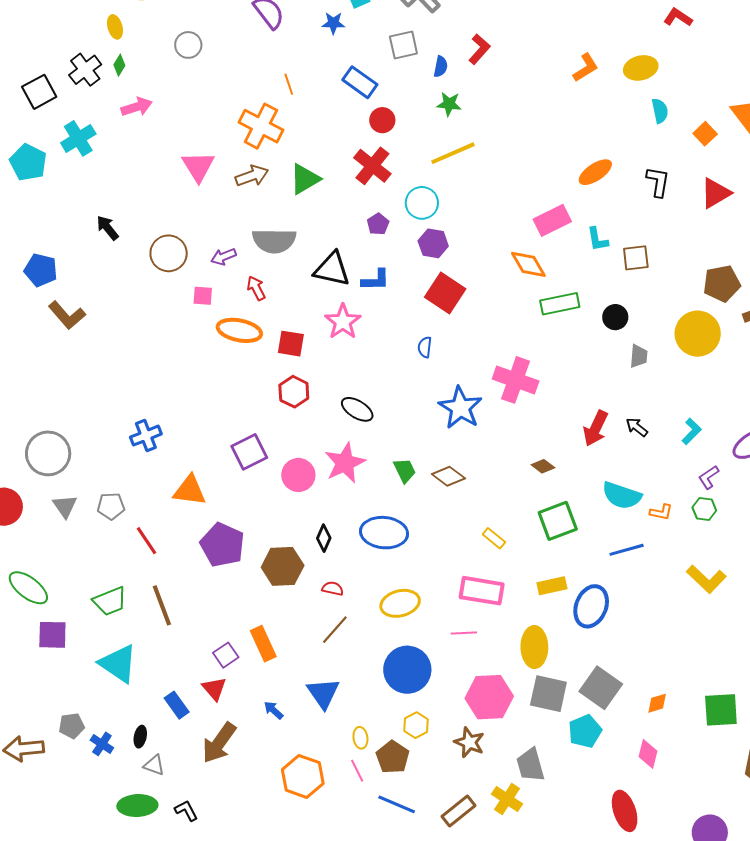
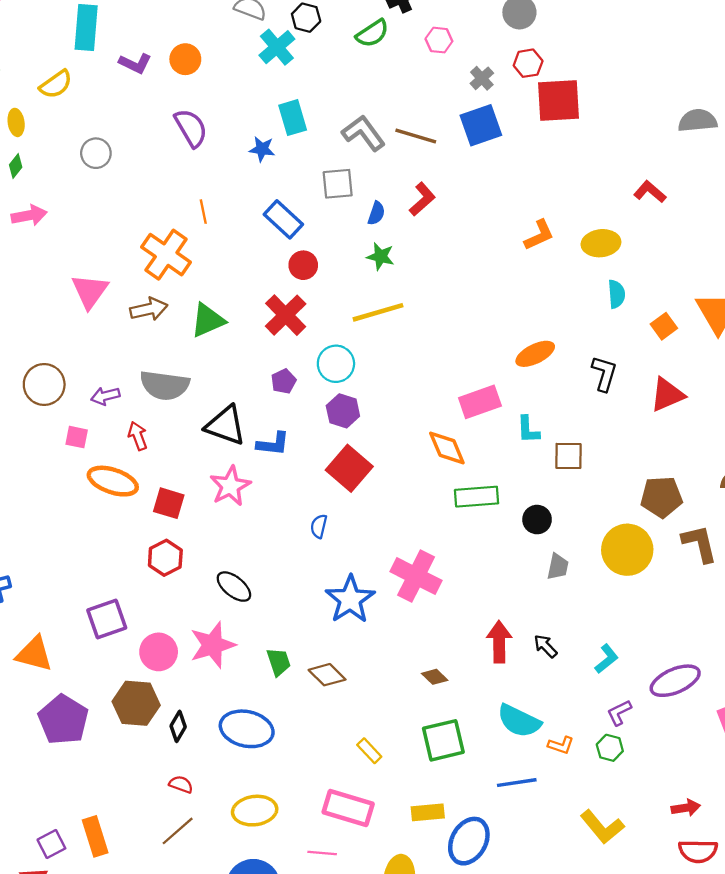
red arrow: (596, 428) -> (499, 642), turned 147
brown hexagon: (283, 566) -> (136, 703), moved

